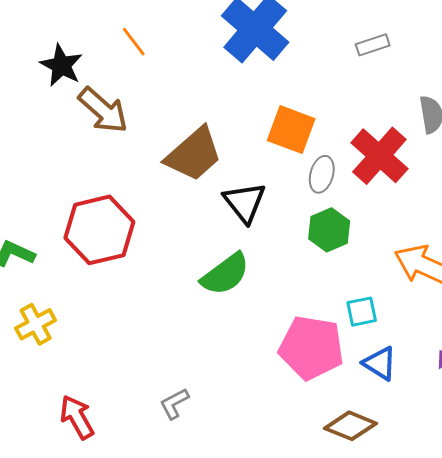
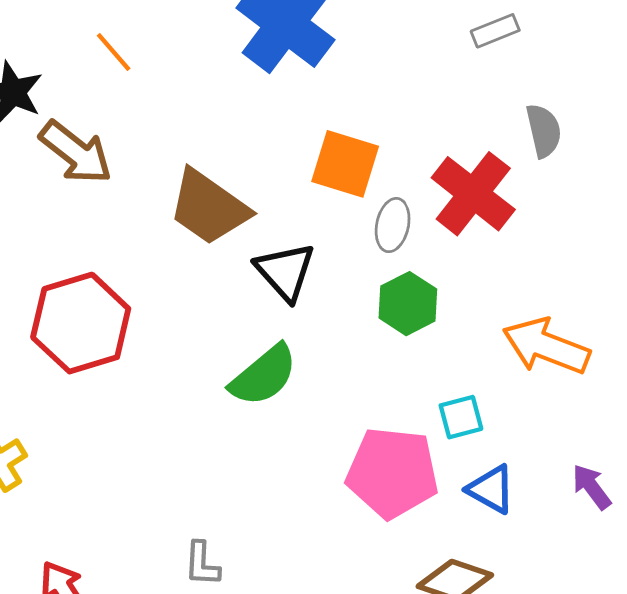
gray rectangle: (373, 45) -> (495, 31), moved
brown trapezoid: (194, 154) -> (209, 207), turned 80
gray L-shape: (174, 404) -> (202, 564), turned -56

